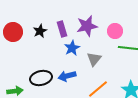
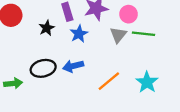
black star: (40, 31) -> (47, 28), moved
gray triangle: (94, 59) -> (118, 35), moved

